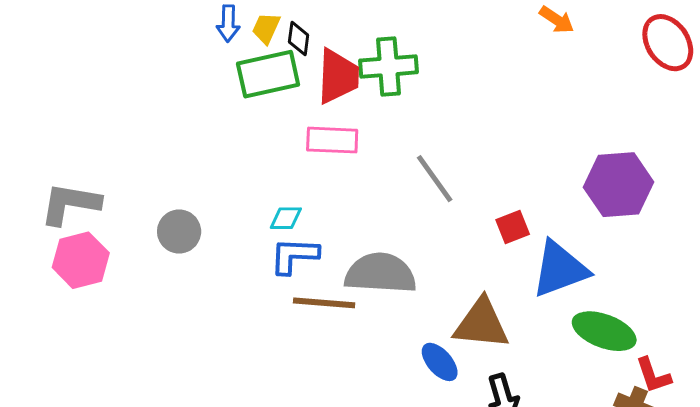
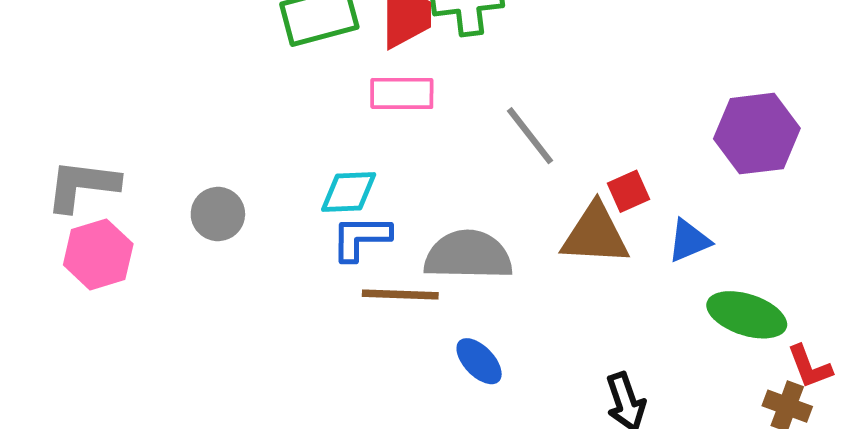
cyan diamond: (286, 218) -> (349, 192), size x1.4
blue triangle: (560, 269) -> (689, 241), size x0.6
brown triangle: (481, 324) -> (595, 234), moved
blue ellipse: (440, 362) -> (479, 361), moved

